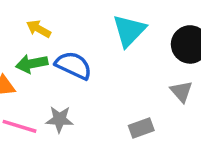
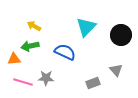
blue semicircle: (73, 65) -> (65, 52), moved
gray triangle: (181, 91) -> (116, 70), moved

